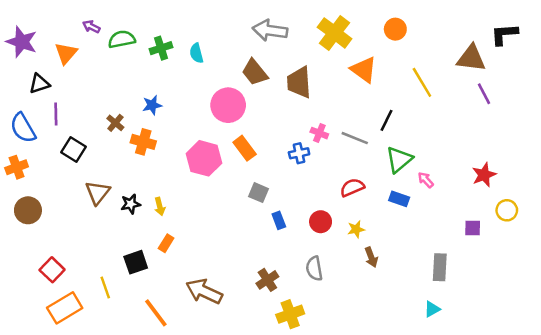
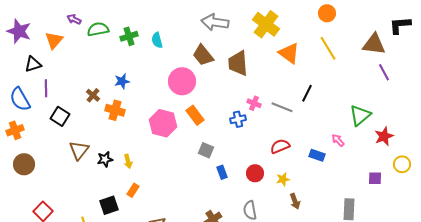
orange circle: (395, 29) -> (327, 13), moved
yellow line: (422, 82) -> (328, 48), moved
green triangle: (399, 160) -> (360, 115), moved

